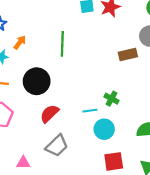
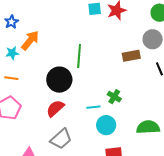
orange arrow: (20, 42) -> (30, 40), size x1.5
green line: (62, 44) -> (79, 56), moved
black circle: (37, 81) -> (59, 80), moved

